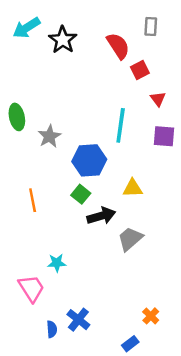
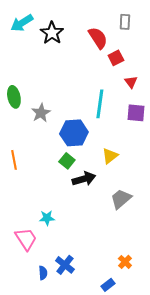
yellow triangle: (133, 188) -> (110, 156), turned -36
orange line: (33, 200) -> (14, 160), moved
gray trapezoid: (130, 239) -> (121, 199), moved

